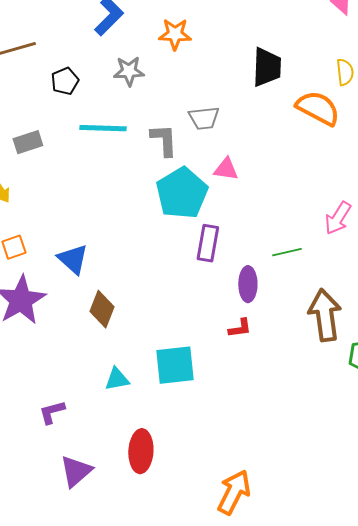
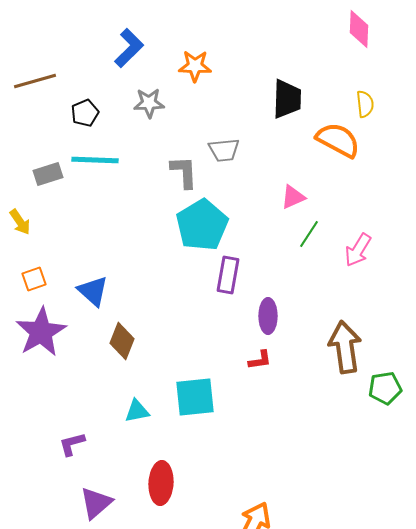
cyan line: (103, 128) -> (95, 160), moved
pink triangle: (226, 169) -> (293, 197), moved, turned -32
green line: (287, 252) -> (309, 234), moved, turned -44

